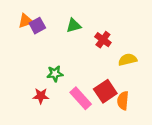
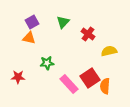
orange triangle: (26, 21) -> (29, 38), moved, turned 32
green triangle: (74, 26) -> (63, 22), turned -32
red star: (41, 96) -> (18, 77), moved

